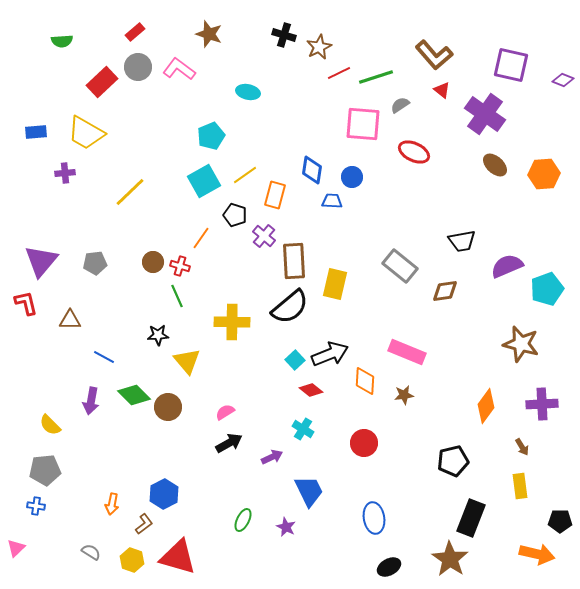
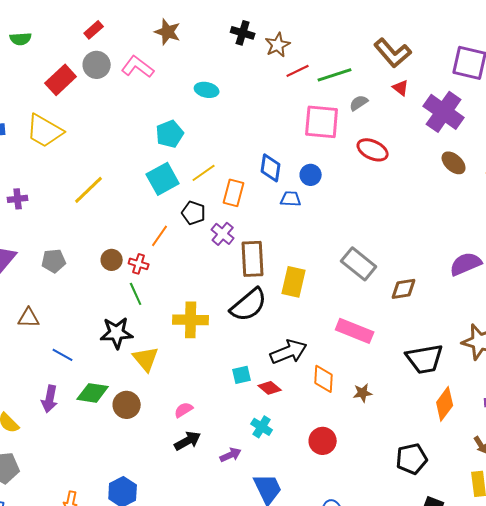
purple cross: (65, 173) -> (18, 199), moved
black trapezoid: (462, 241) -> (425, 359), moved, size x1.4
black star: (158, 335) -> (117, 333), size x1.5
pink rectangle: (407, 352) -> (355, 331), moved
cyan square: (295, 360) -> (242, 375), moved, turned 30
green diamond: (134, 395) -> (93, 393), turned -36

